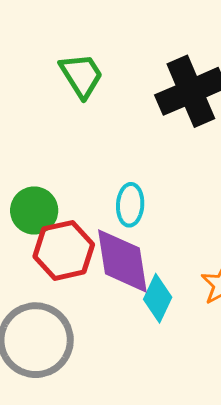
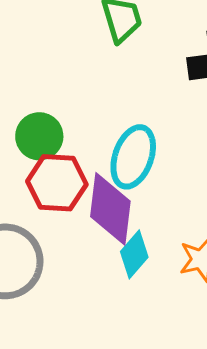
cyan ellipse: (130, 205) -> (133, 157), size x1.5

